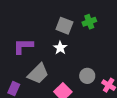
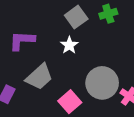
gray square: (64, 26) -> (76, 17), turned 30
gray circle: (87, 76) -> (102, 83), size x1.6

